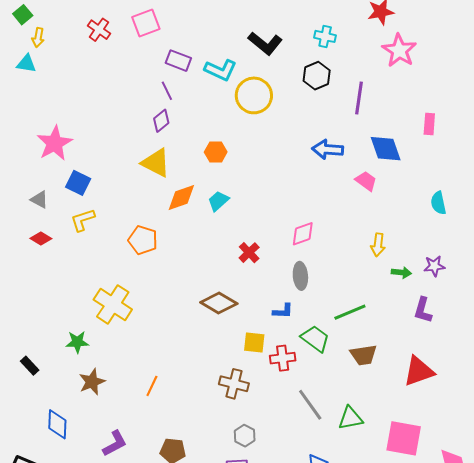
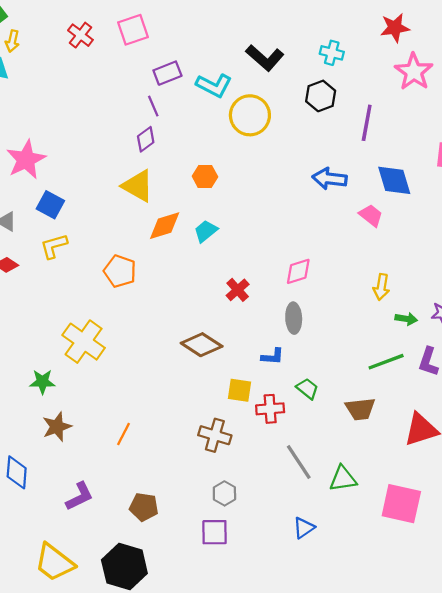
purple rectangle: (178, 61) -> (167, 73), turned -45
green line: (350, 312) -> (386, 362), moved
green trapezoid: (315, 339) -> (307, 389), size x0.7

